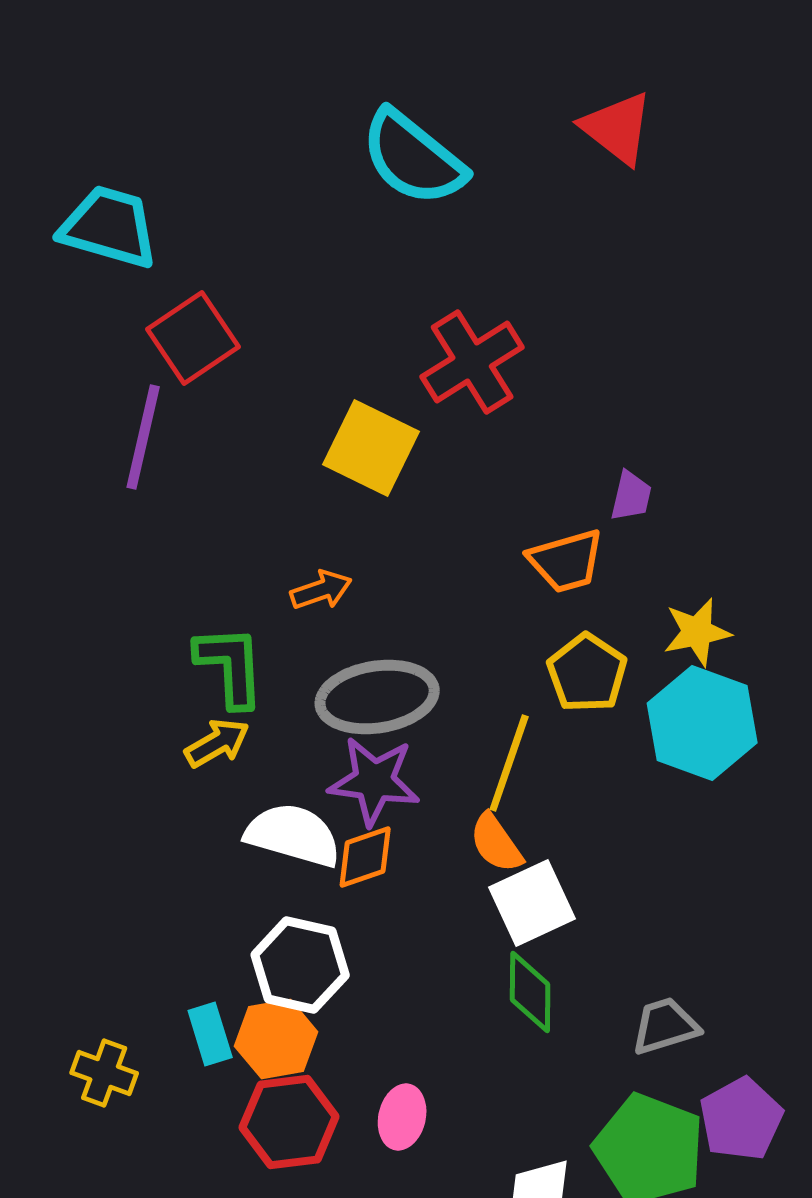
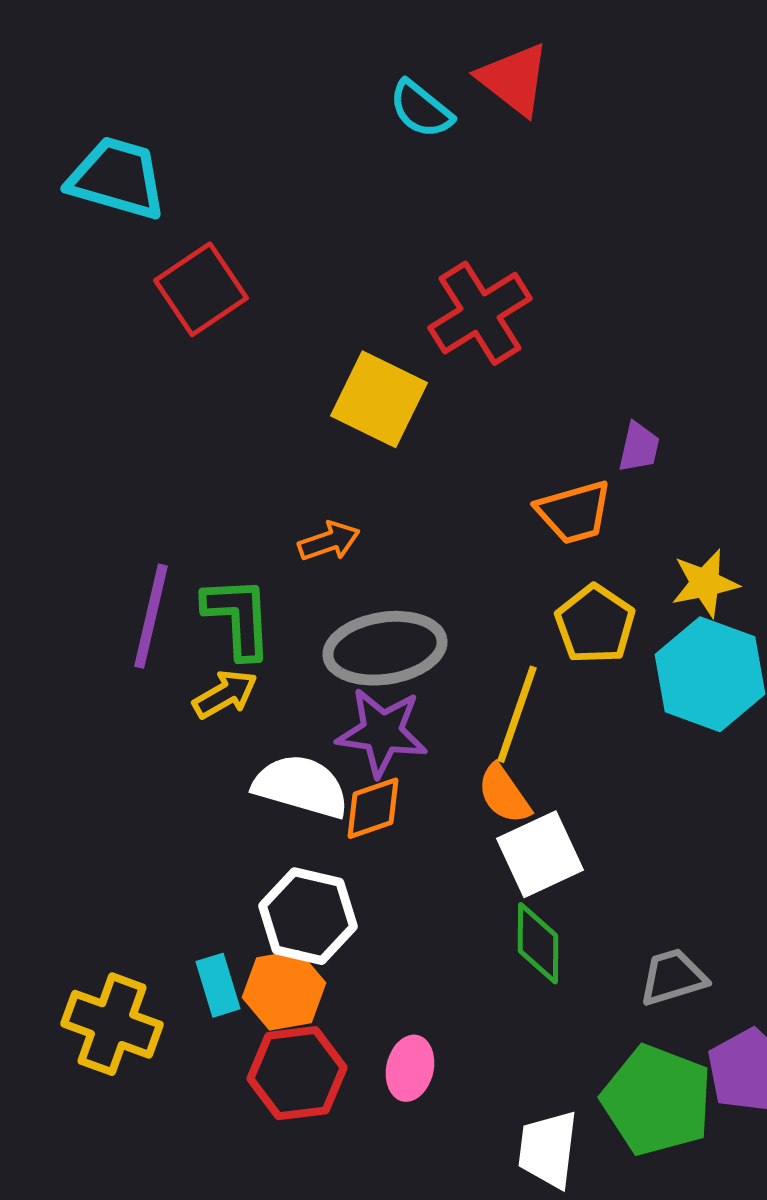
red triangle: (617, 128) -> (514, 79), moved
cyan semicircle: (413, 158) -> (421, 109), size x0.6
purple line: (143, 437) -> (151, 616), moved
yellow cross: (104, 1073) -> (112, 1024), size x1.5

